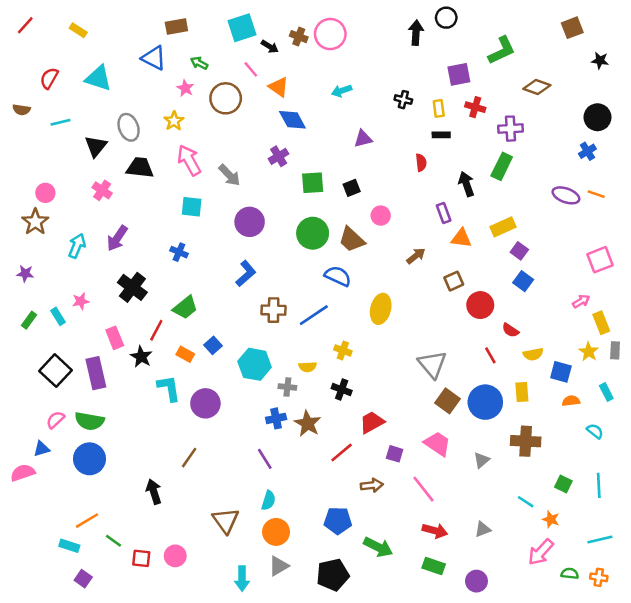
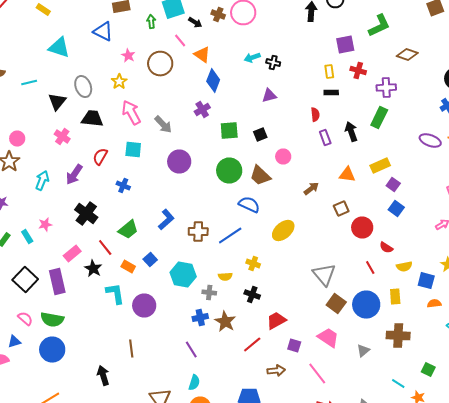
green arrow: (199, 63) -> (151, 22), moved, turned 56
red semicircle: (49, 78) -> (100, 156), moved
black cross: (403, 100) -> (273, 62), moved
blue diamond: (292, 120) -> (213, 80), turned 50
purple rectangle: (444, 213) -> (325, 138), moved
blue L-shape: (246, 274) -> (166, 220), moved
yellow ellipse: (381, 309) -> (283, 230), turned 35
red line: (156, 330) -> (105, 248), turned -66
pink rectangle: (115, 338) -> (72, 254), turned 72
pink semicircle: (55, 420) -> (25, 318), turned 84
brown line: (189, 458) -> (131, 348), turned -42

